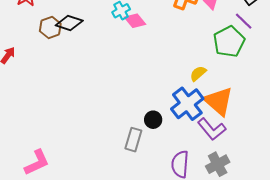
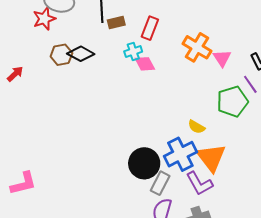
yellow semicircle: (198, 73) -> (196, 127), turned -120
black circle: (153, 120) -> (144, 163), size x1.8
gray rectangle: (133, 140) -> (160, 183), moved

